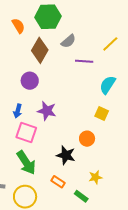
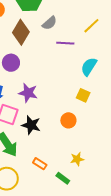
black star: (66, 155) -> (31, 125), moved

